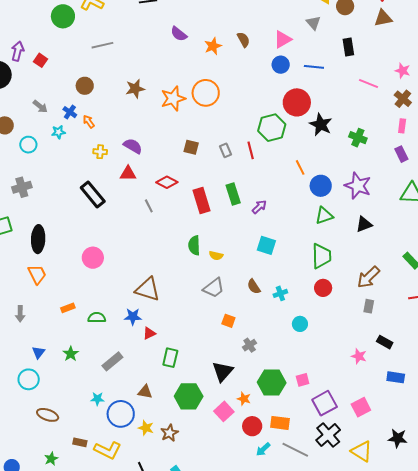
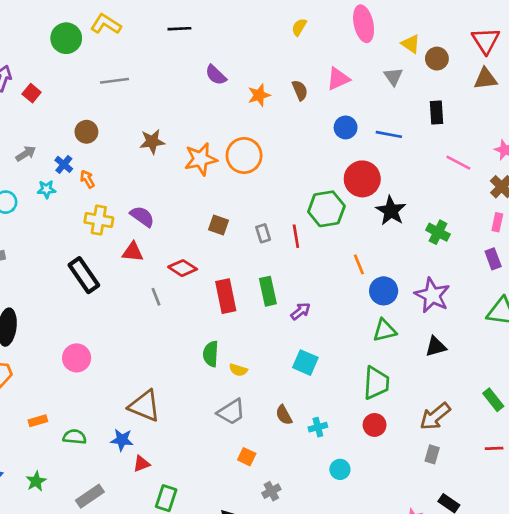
pink triangle: (283, 39) -> (338, 79), moved
gray arrow: (40, 106) -> (26, 154), turned -77
yellow cross: (100, 152) -> (99, 220), size x1.5

